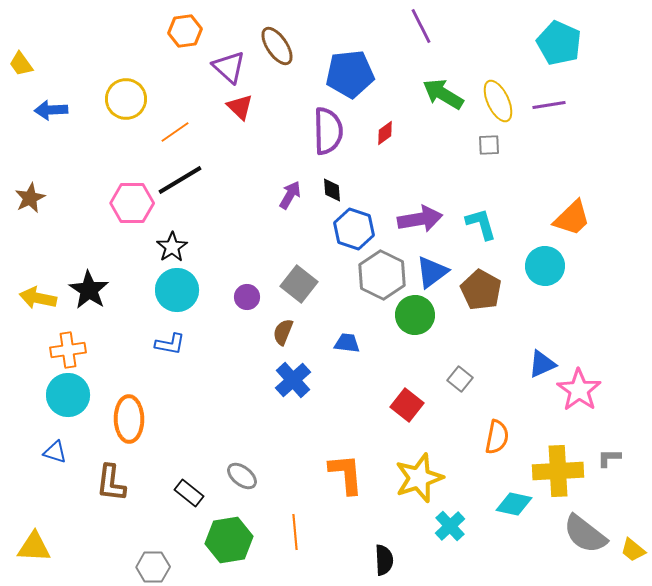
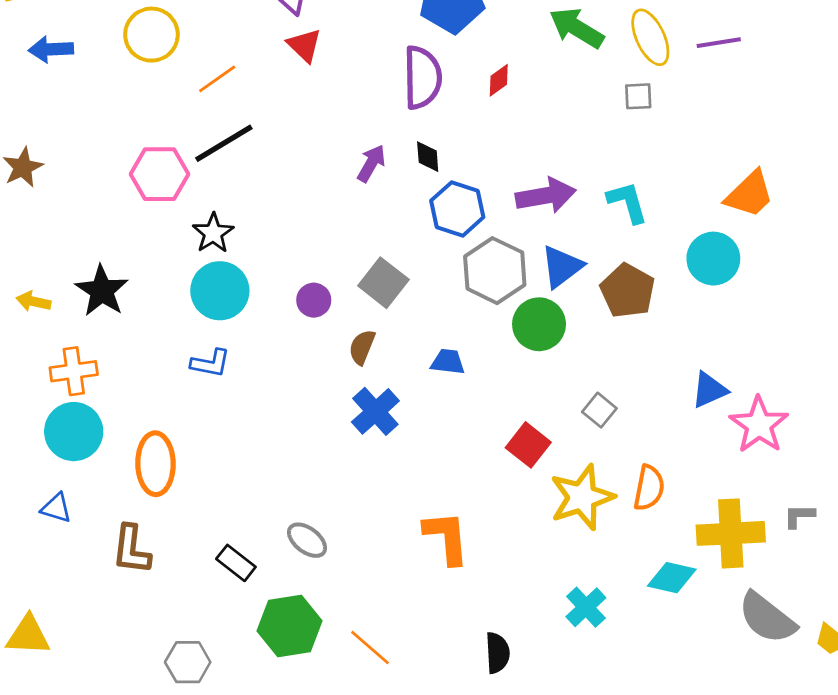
yellow arrow: (38, 298) -> (33, 301), size x0.7
yellow star: (419, 478) -> (582, 497), moved
orange line: (295, 532) -> (370, 647), moved, turned -44

